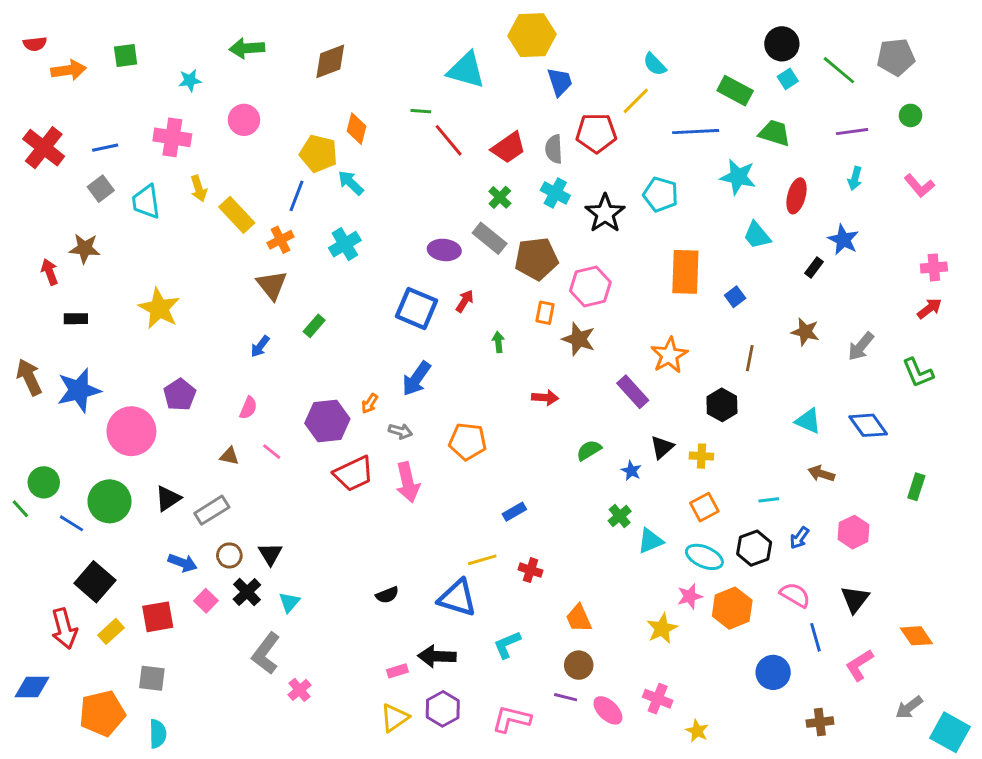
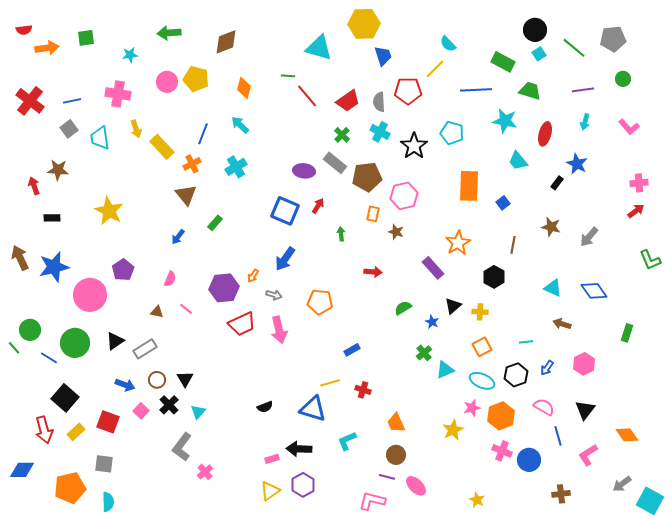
yellow pentagon: (319, 153) -> (196, 79), moved
brown star: (579, 339) -> (396, 232), size x0.7
green L-shape: (918, 373) -> (650, 260), moved
red square: (158, 617) -> (108, 422), turned 30
pink cross: (658, 699) -> (502, 451), moved
pink L-shape: (511, 719) -> (372, 501), moved

